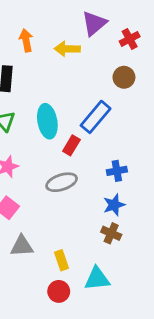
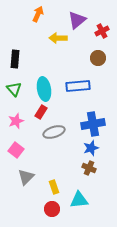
orange arrow: (26, 40) -> (38, 14), moved, turned 35
blue rectangle: (96, 117) -> (78, 86), turned 45
red rectangle: (71, 145) -> (41, 112), moved
blue cross: (117, 171) -> (93, 124), size x1.6
gray triangle: (22, 246) -> (26, 177), turned -42

